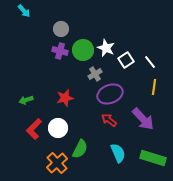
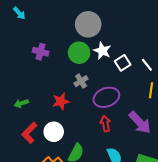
gray circle: (61, 29) -> (88, 24), moved, size x1.6
purple cross: (60, 51) -> (41, 52), moved
gray cross: (95, 74) -> (81, 81), moved
red arrow: (109, 120) -> (105, 124), turned 42

